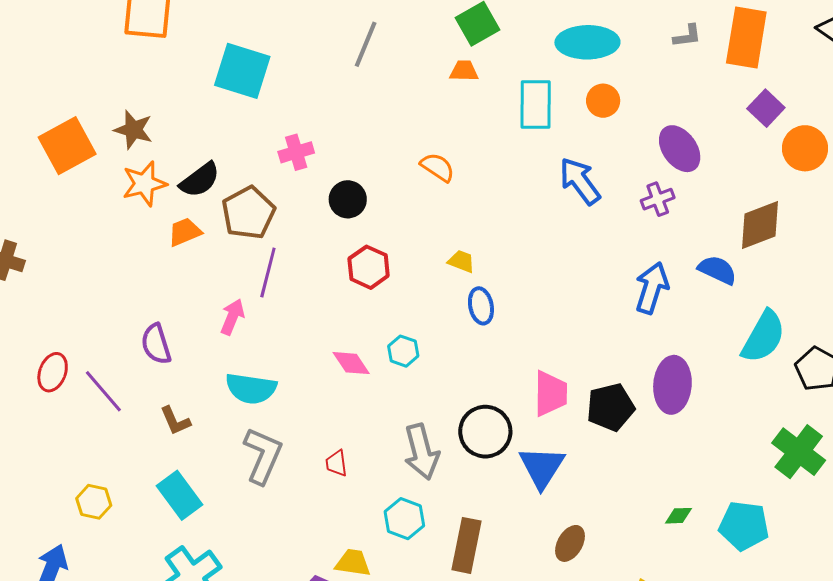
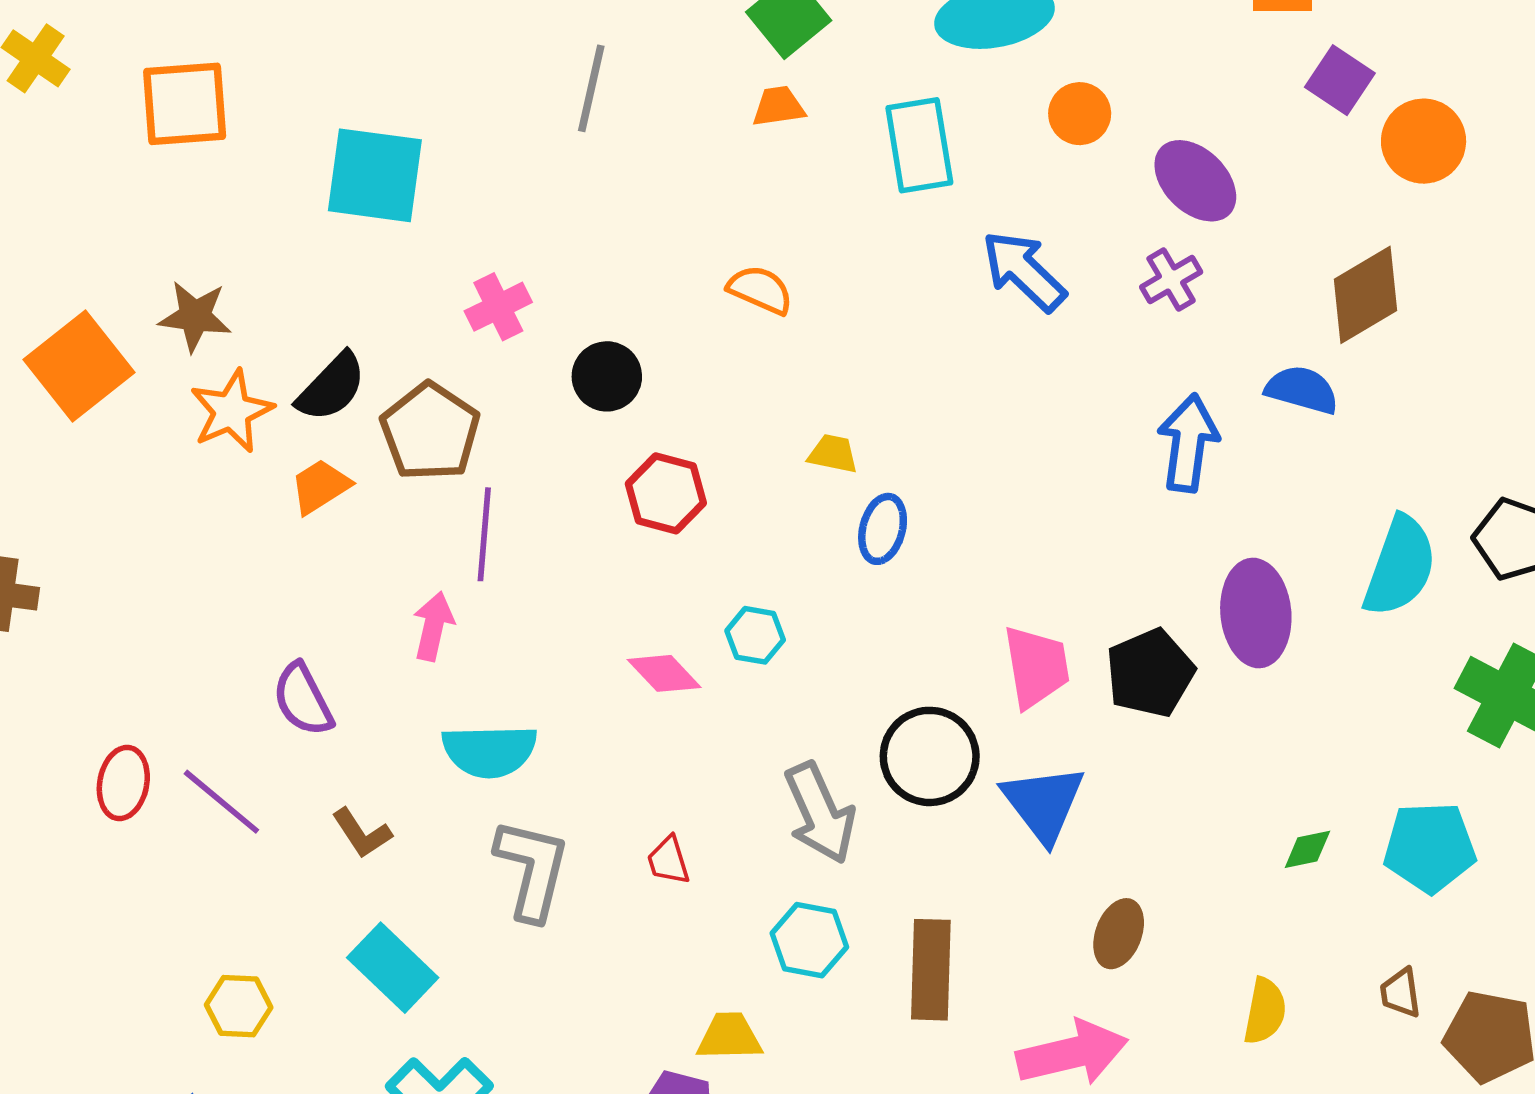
orange circle: (603, 101) -> (1080, 114), moved
blue ellipse: (481, 306) -> (883, 529), turned 36
cyan semicircle: (763, 337) -> (1400, 566), moved

